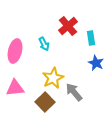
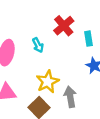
gray arrow: (74, 92) -> (70, 97), turned 30

